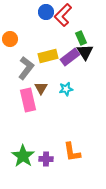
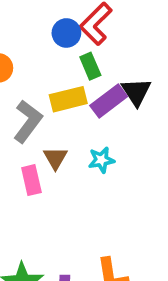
blue circle: (46, 12) -> (66, 33), moved
green rectangle: (81, 38) -> (90, 66), moved
pink rectangle: (28, 100) -> (31, 180), size x0.7

